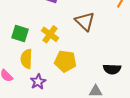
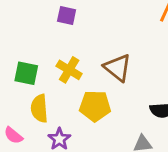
brown triangle: (85, 21) -> (118, 68), moved

